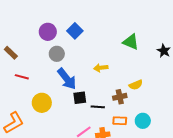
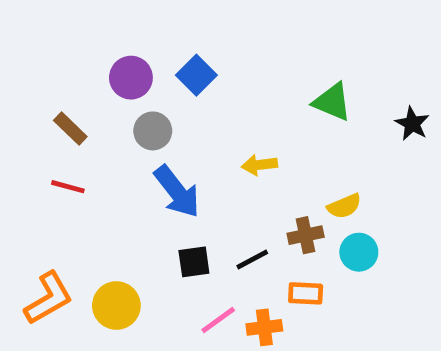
brown rectangle: (11, 53) -> (70, 129), moved
black square: (80, 98) -> (194, 262), moved
yellow circle: (42, 103) -> (116, 306), moved
black line: (98, 107) -> (252, 259), turned -32
cyan circle: (143, 121) -> (359, 252), moved

